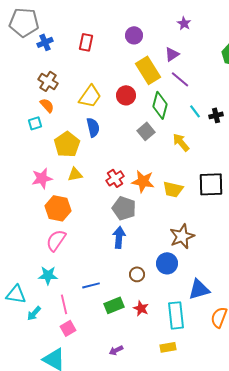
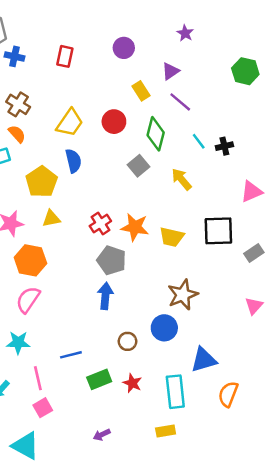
blue cross: (45, 42) -> (14, 56), turned 35
yellow rectangle: (148, 70) -> (141, 91), size x0.6

